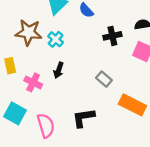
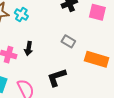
black arrow: (59, 70) -> (29, 48), moved

